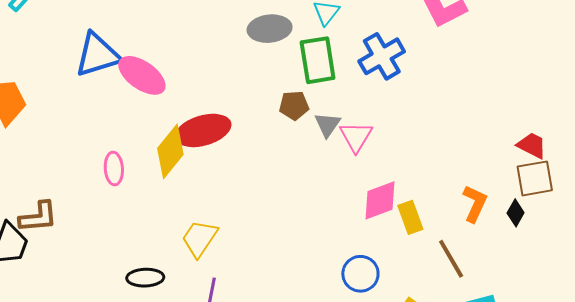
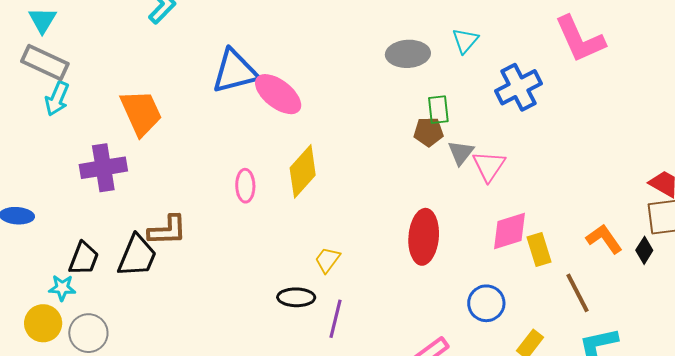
green rectangle: (318, 60) -> (438, 110), moved, size x0.6
red ellipse: (203, 130) -> (424, 237), moved, turned -72
orange L-shape: (475, 204) -> (604, 239), turned -63
yellow trapezoid: (200, 238) -> (327, 260), size x0.7
black ellipse: (145, 278) -> (296, 297), moved

